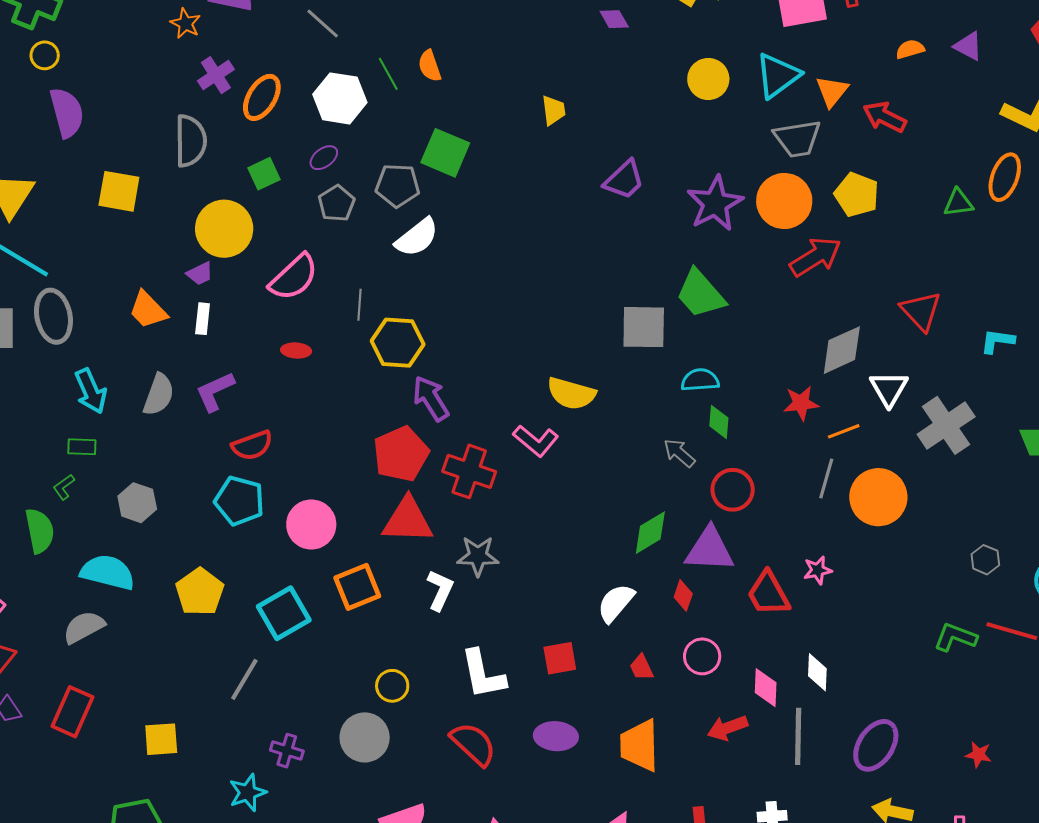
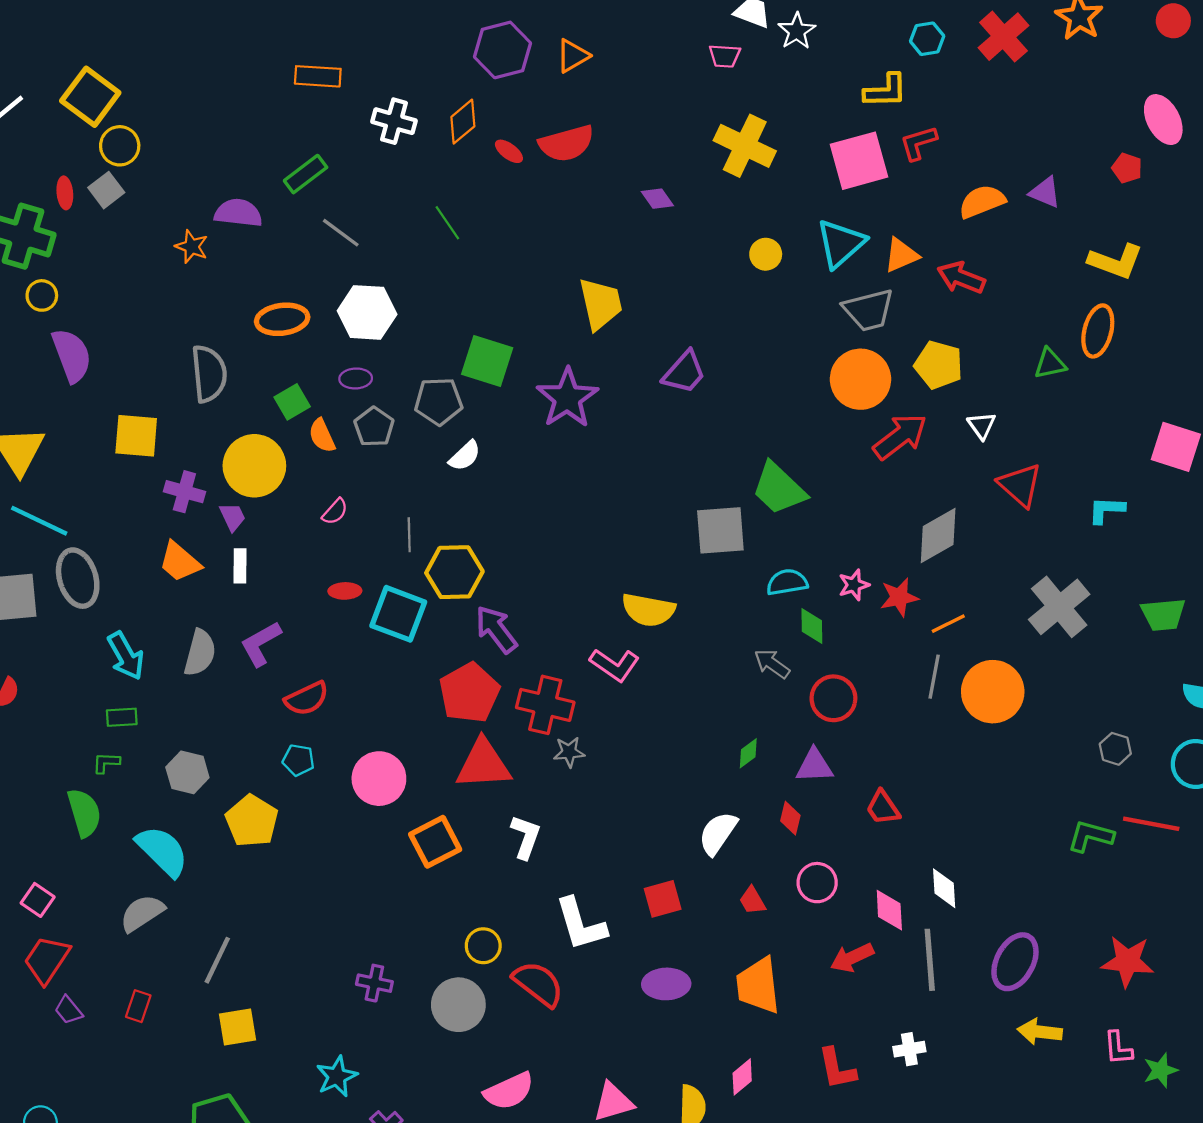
orange semicircle: (910, 49) -> (982, 201), size x1.5
orange semicircle: (430, 66) -> (322, 436), moved
green line: (388, 74) -> (447, 223), moved
purple cross: (216, 75) -> (184, 492), moved, turned -36
yellow circle: (708, 79) -> (766, 254), size x0.7
orange triangle: (832, 91) -> (901, 255), turned 33
orange ellipse: (262, 97) -> (282, 319), turned 57
yellow trapezoid: (554, 110) -> (601, 304), size x1.6
purple ellipse: (324, 158) -> (356, 378), turned 40
purple star: (715, 204) -> (567, 398), moved
white semicircle: (417, 237) -> (465, 456), size x0.7
purple trapezoid: (200, 274) -> (232, 517), turned -84
pink semicircle: (294, 277) -> (335, 512), size x0.5
white triangle: (889, 389) -> (982, 425), moved, size x0.7
green L-shape: (64, 487) -> (106, 763), turned 44
cyan pentagon: (239, 501) -> (298, 760), size x0.6
green diamond: (650, 533) -> (748, 753), size x0.6
purple triangle: (710, 550) -> (814, 766), size x0.7
gray star: (478, 556) -> (569, 752), moved, size x0.7
pink star: (818, 570) -> (854, 585), moved
cyan semicircle: (108, 572) -> (162, 851), turned 36
yellow pentagon: (200, 592) -> (252, 821), moved
red trapezoid: (768, 594) -> (883, 808), size x0.7
cyan square: (284, 613) -> (398, 614), moved, turned -34
gray line: (244, 679) -> (217, 960), moved
red rectangle: (72, 712) -> (138, 1006), size x0.6
red semicircle: (473, 744) -> (538, 984), moved
purple cross: (287, 751) -> (374, 983), moved
red star: (978, 755) -> (1128, 961), size x1.8

